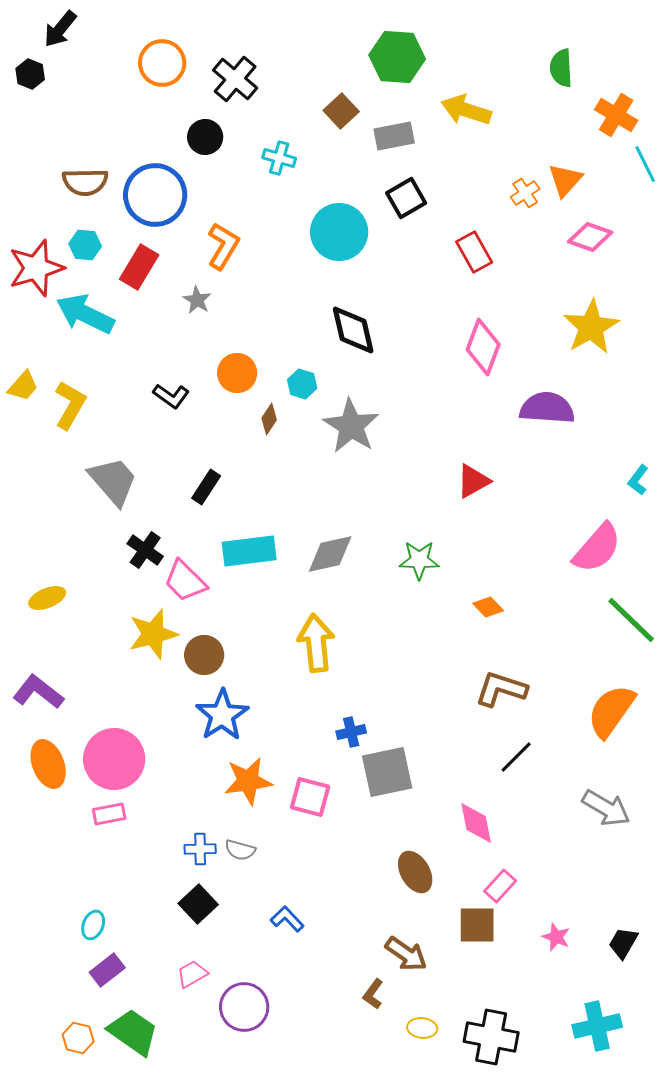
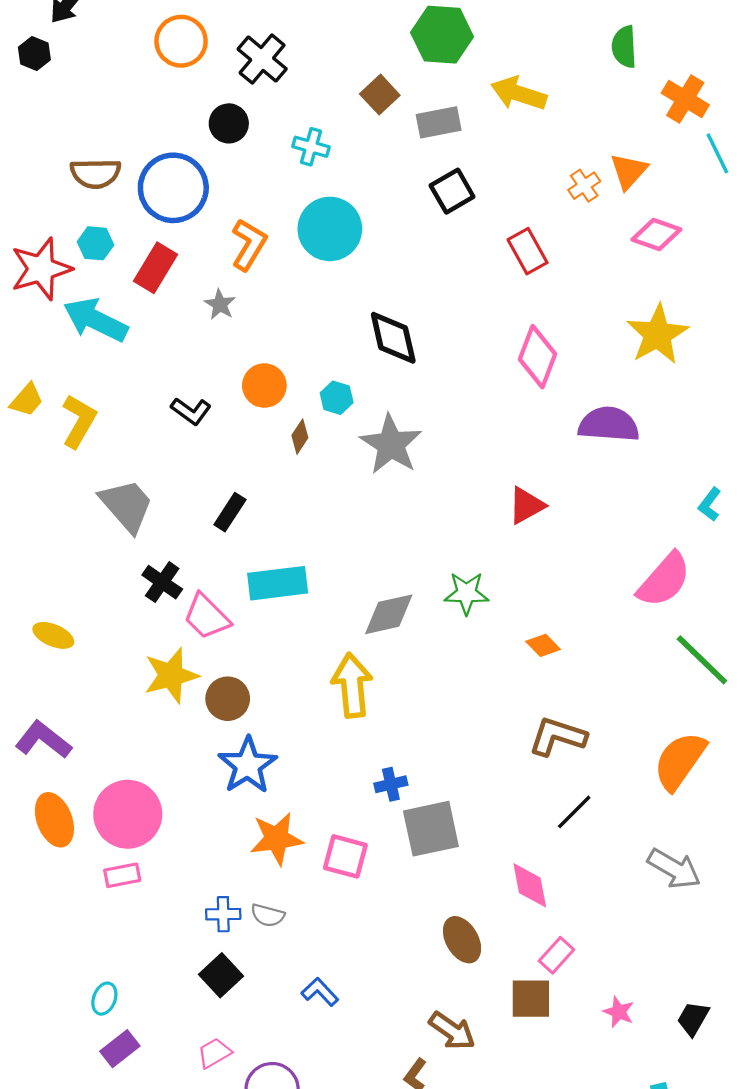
cyan circle: (339, 232) -> (330, 229), moved
gray diamond: (330, 554) -> (389, 614), moved
yellow ellipse: (47, 598) -> (53, 635), turned 45

